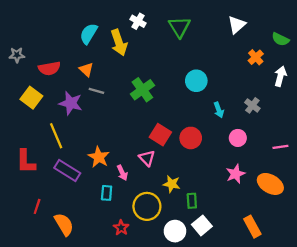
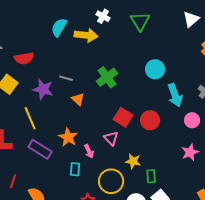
yellow arrow: (119, 43) -> (86, 35), turned -65
orange triangle: (86, 70) -> (78, 99), moved
cyan arrow: (219, 110) -> (175, 95), size x1.6

